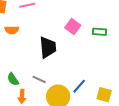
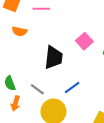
blue line: (79, 86) -> (72, 87), moved

